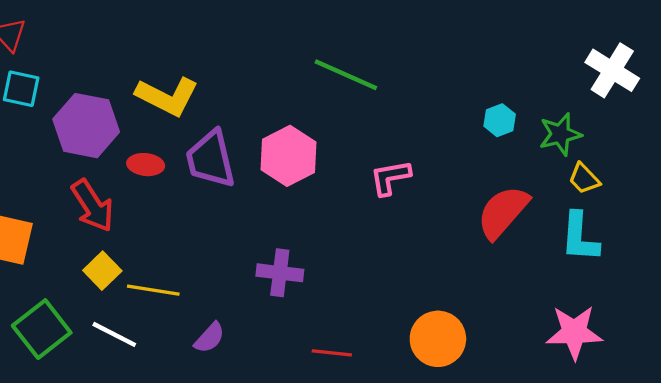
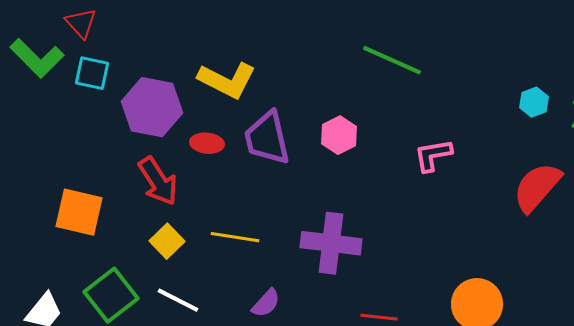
pink hexagon: (289, 156) -> (339, 135), size x0.7
purple cross: (280, 273) -> (331, 243), size x1.4
yellow line: (153, 290) -> (235, 237), moved

